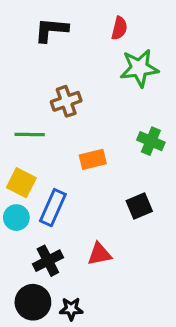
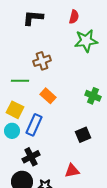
green cross: (151, 141) -> (93, 96), moved
orange rectangle: (93, 159) -> (48, 96), moved, turned 56
black square: (139, 206) -> (83, 135), moved
red triangle: (99, 254) -> (72, 171), moved

